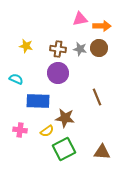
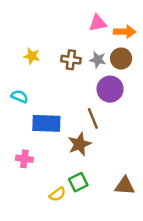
purple circle: (58, 73) -> (110, 89), moved
brown line: (97, 97) -> (93, 118), moved
brown star: (65, 118) -> (79, 144), turned -30
yellow semicircle: (47, 131) -> (57, 194), moved
green square: (64, 149) -> (78, 182), size x0.7

